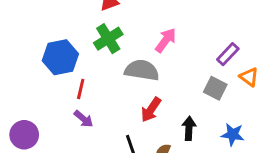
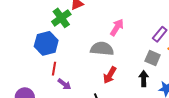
green cross: (108, 39) -> (61, 18), moved
red line: (81, 89) -> (54, 69), moved
black arrow: (189, 128) -> (144, 79), moved

